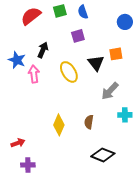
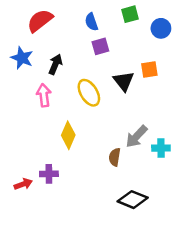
green square: (60, 11) -> (130, 14), moved
blue semicircle: (83, 12) -> (91, 22), moved
blue star: (17, 60) -> (22, 58), moved
gray arrow: (110, 91) -> (136, 136), moved
yellow diamond: (59, 125) -> (68, 135), moved
purple cross: (28, 165) -> (49, 174), moved

